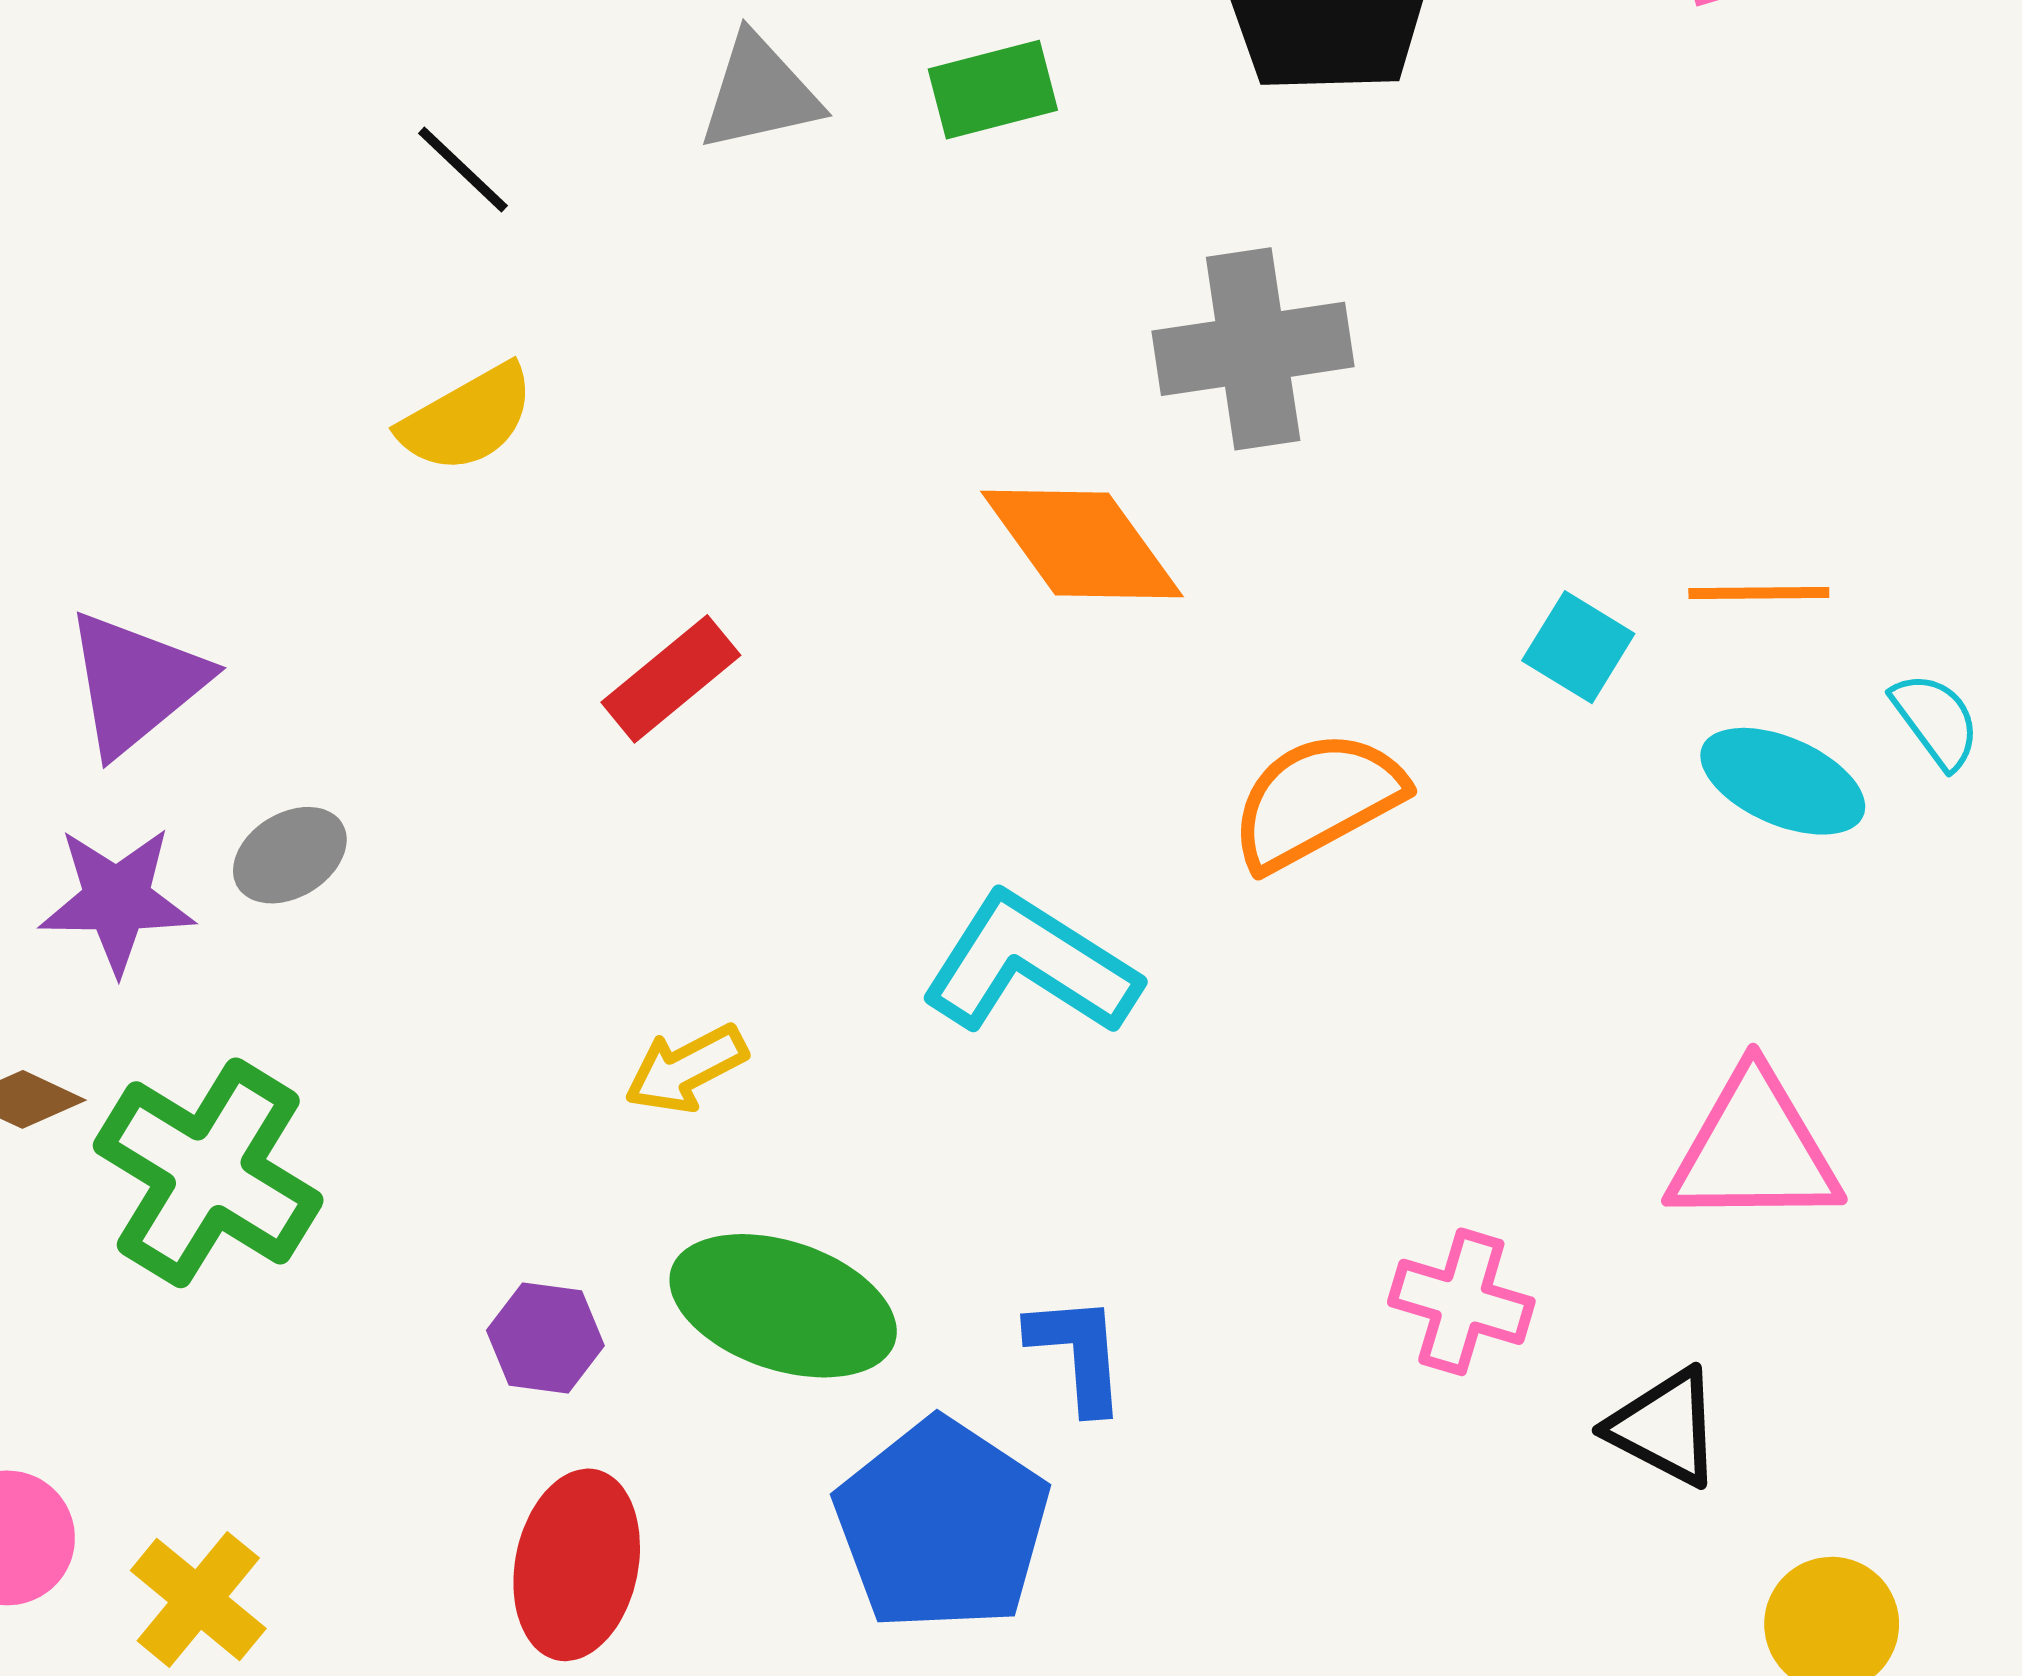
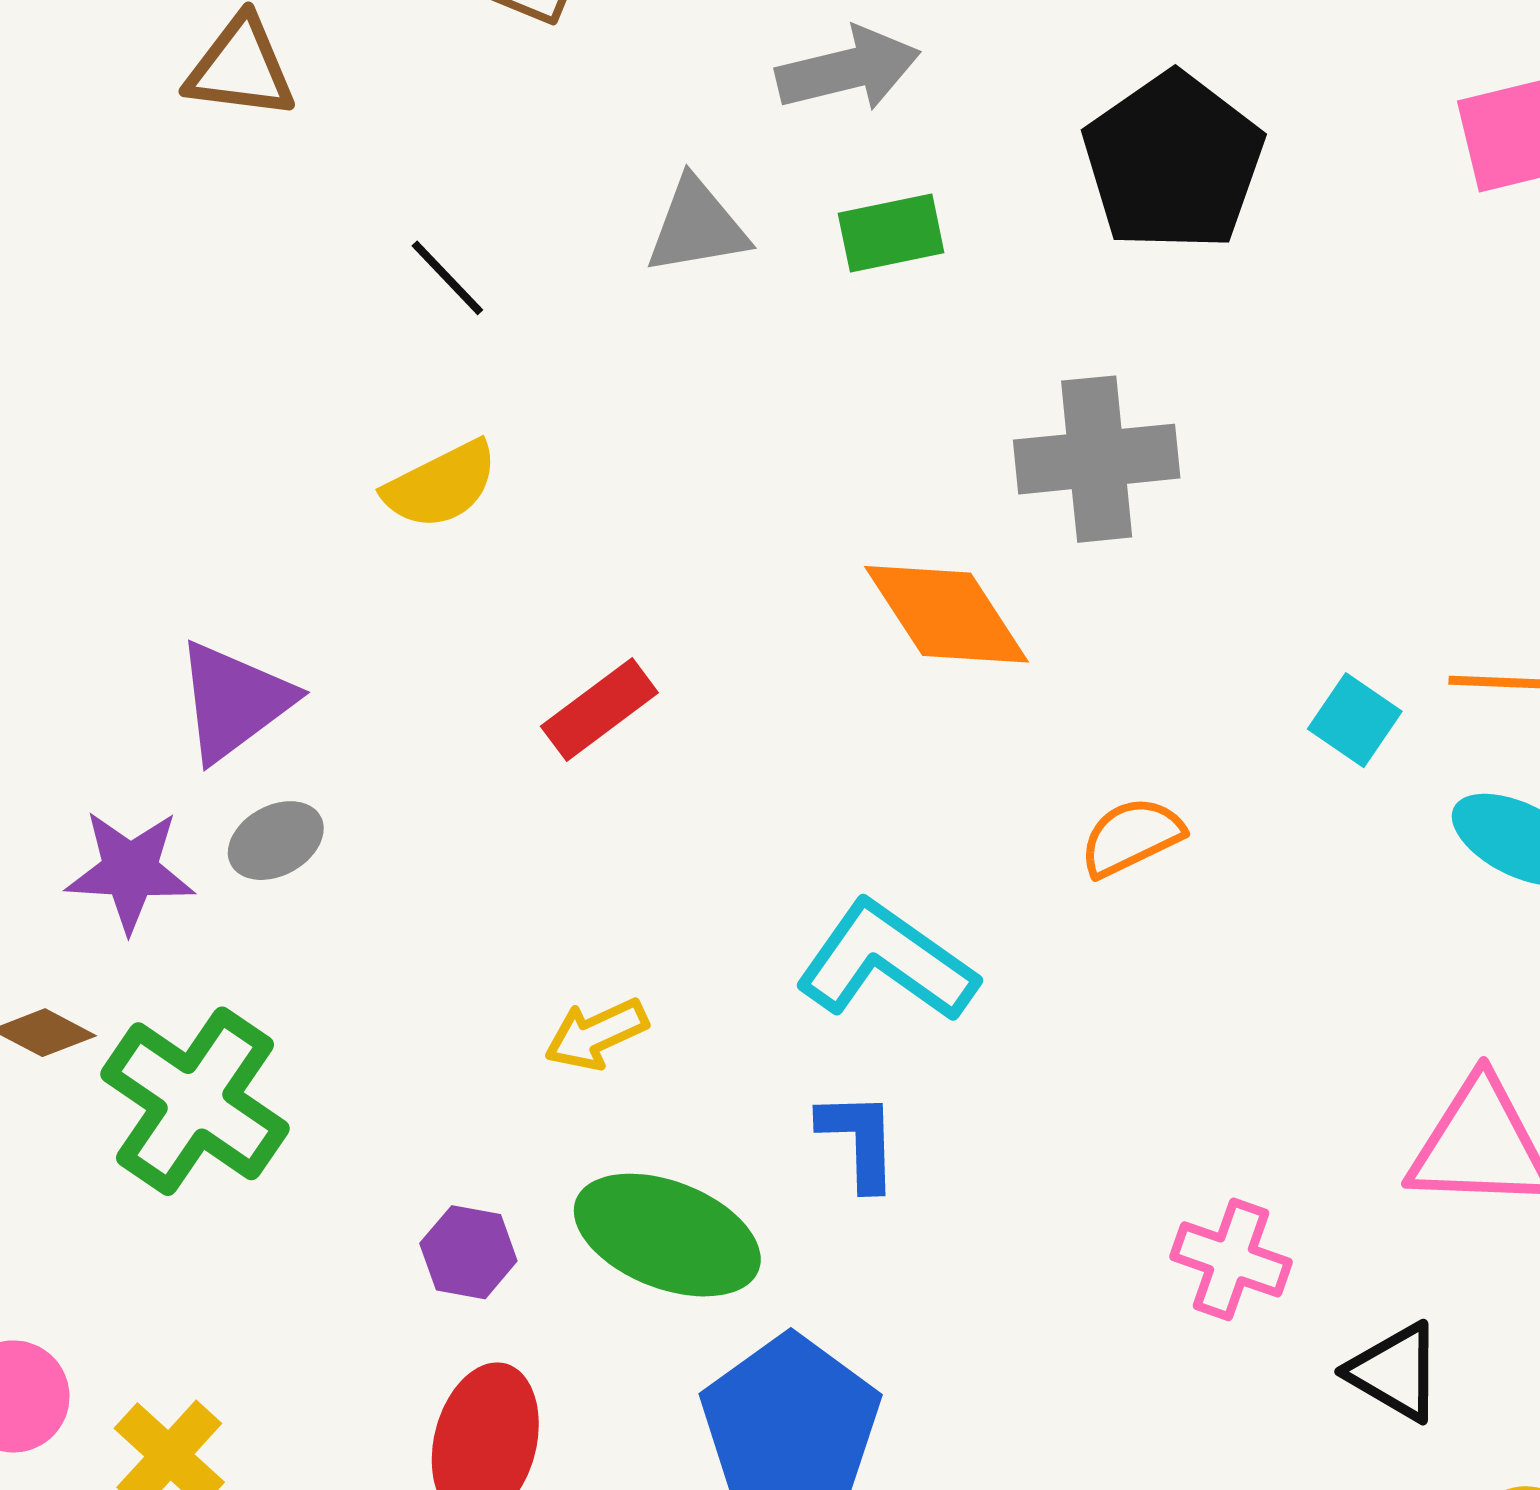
purple triangle: (136, 683) -> (234, 701), moved
orange semicircle: (1317, 800) -> (1131, 837), size x0.7
blue L-shape: (1078, 1353) -> (859, 1140), moved

